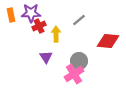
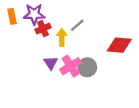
gray line: (79, 20) -> (77, 25), moved
pink cross: (74, 74) -> (71, 66), moved

